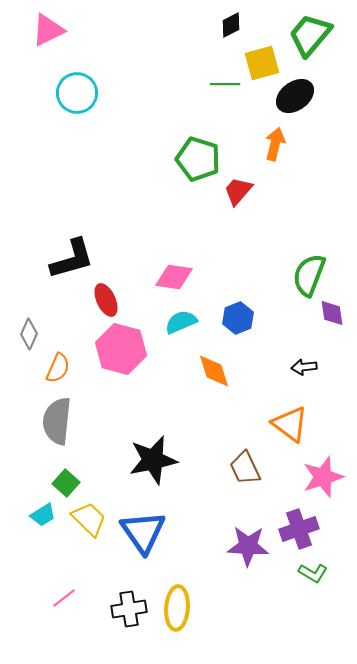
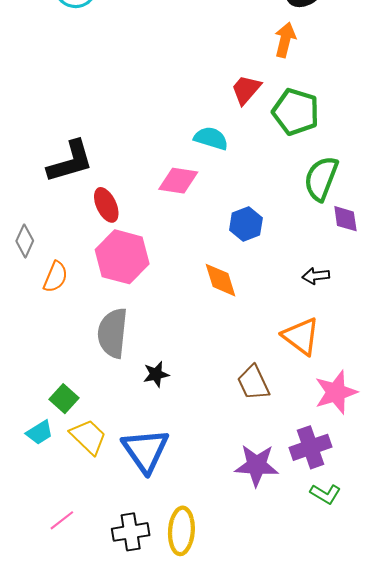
green pentagon: (198, 159) -> (296, 112), moved
cyan semicircle: (181, 322) -> (211, 138), moved, turned 40
gray semicircle: (57, 421) -> (113, 333), moved
black star: (153, 460) -> (156, 374), size x0.5

